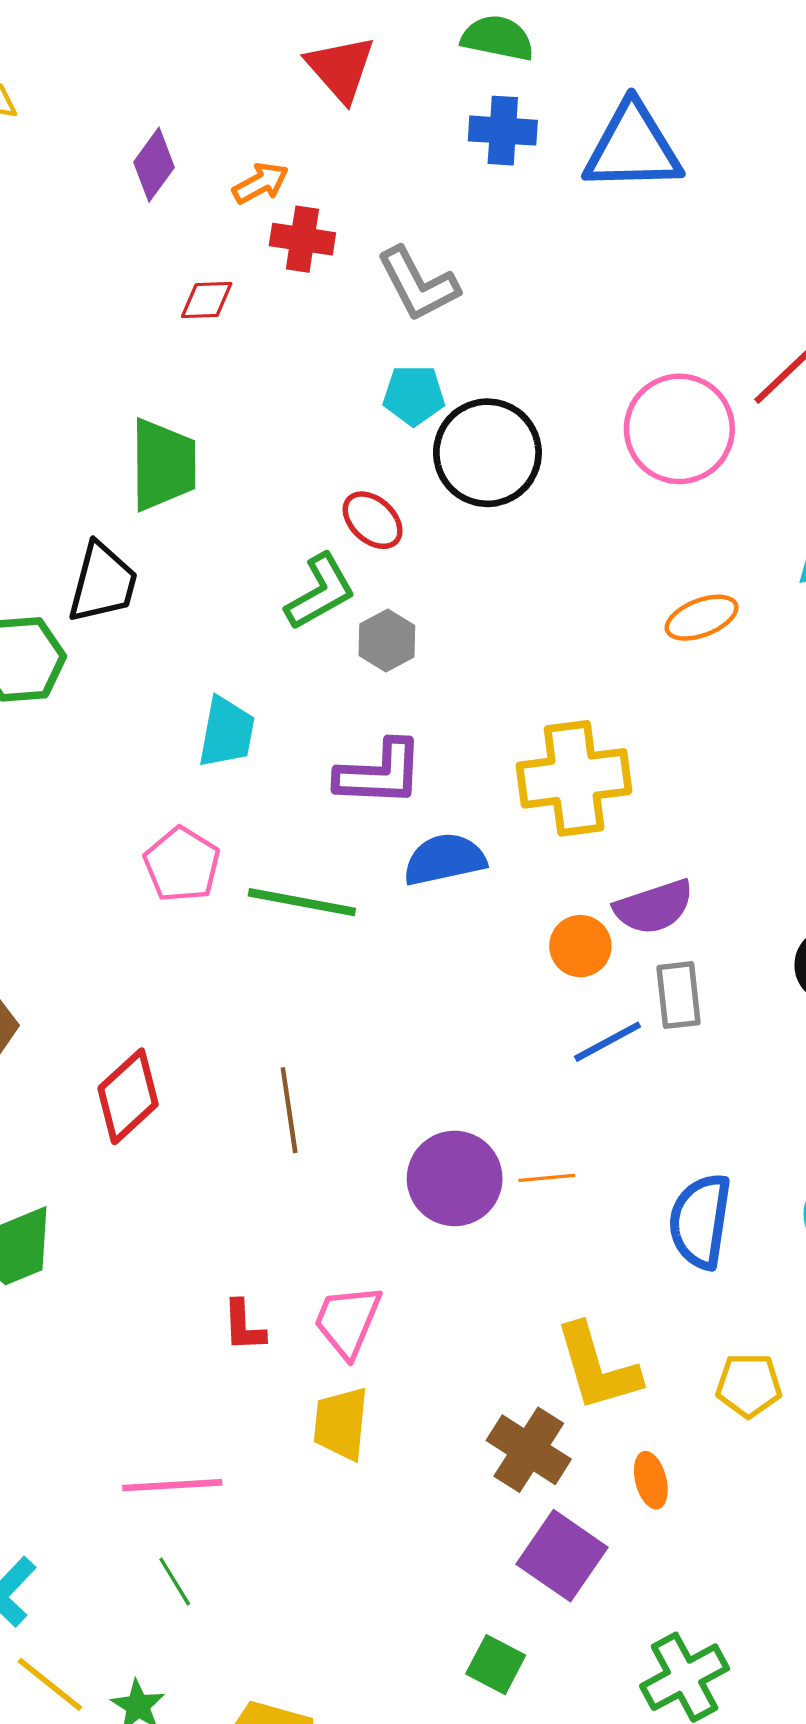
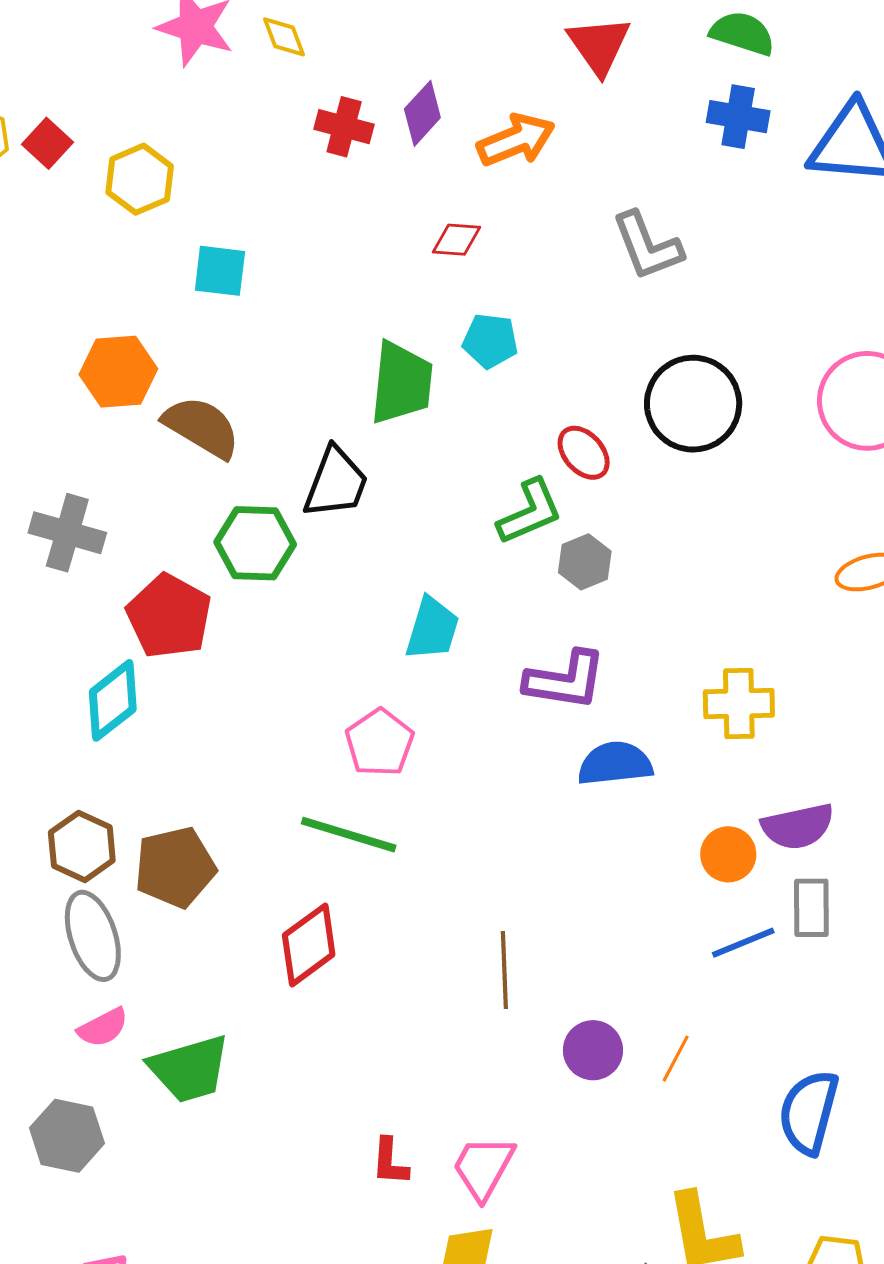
orange arrow: (261, 183) -> (516, 140), size x1.5
red cross: (302, 239) -> (344, 127), moved
cyan pentagon: (414, 395) -> (490, 341), moved
yellow cross: (574, 778) -> (739, 704), size x0.7
green line: (302, 902) -> (349, 835), moved
brown line: (289, 1110) -> (504, 970), moved
purple circle: (455, 1178) -> (593, 1050), size x0.7
orange line: (547, 1178) -> (676, 1059), turned -63

